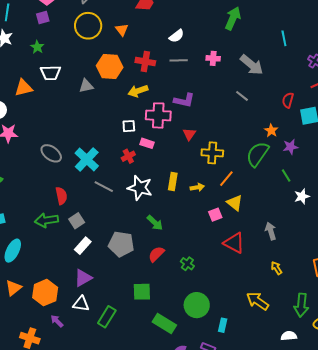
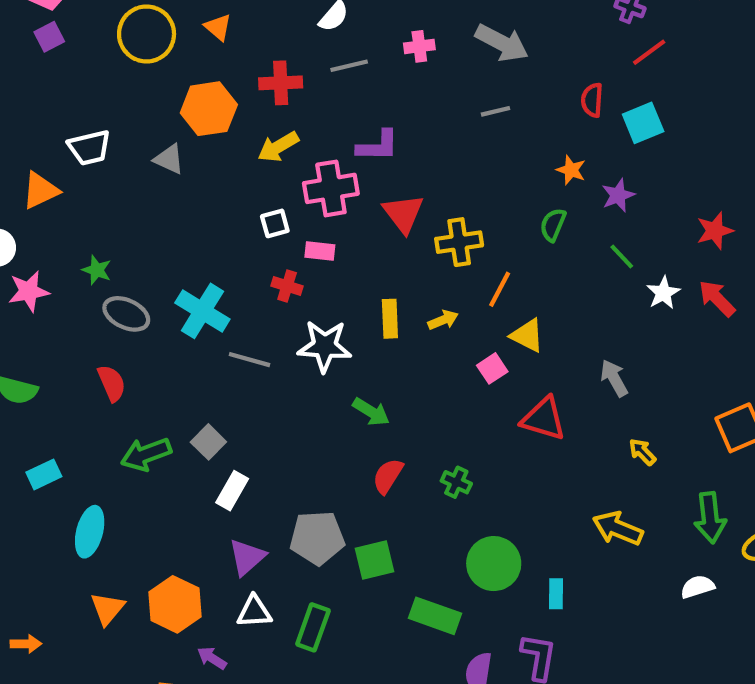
green star: (37, 47) -> (97, 270), moved
gray triangle: (86, 86) -> (169, 159), turned 49
gray line: (242, 96) -> (496, 111), turned -40
red triangle: (189, 134) -> (403, 213), size x1.5
green semicircle: (257, 154) -> (553, 225), size x0.6
red cross: (128, 156) -> (287, 286), turned -32
red semicircle: (61, 196) -> (112, 383), moved
gray pentagon: (121, 244) -> (317, 538), moved

